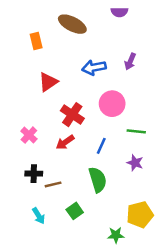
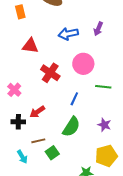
red triangle: (48, 82) -> (30, 46), turned 42
red arrow: (65, 142) -> (37, 112), moved
purple star: (135, 163) -> (104, 125), moved
green semicircle: (98, 180) -> (71, 127), turned 50
brown line: (53, 184) -> (38, 141), moved

